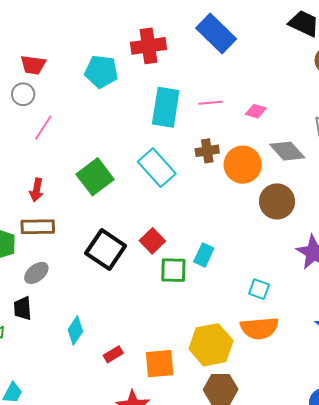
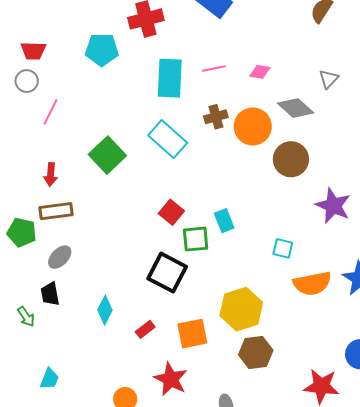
black square: (106, 249) -> (167, 273), moved
cyan rectangle: (204, 255) -> (224, 221), turned -40
orange semicircle: (259, 328) -> (312, 283), moved

